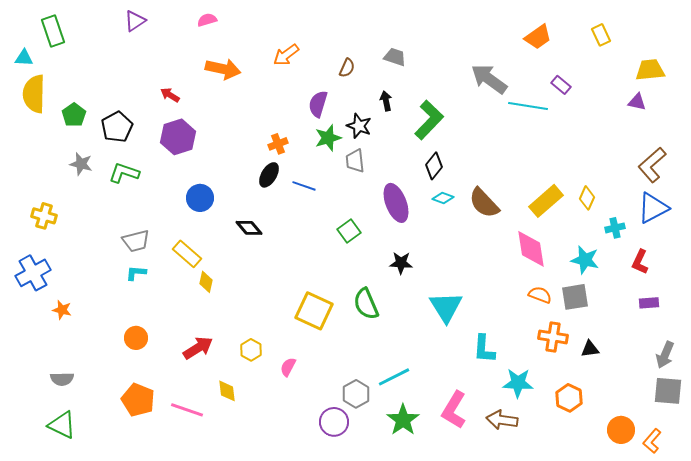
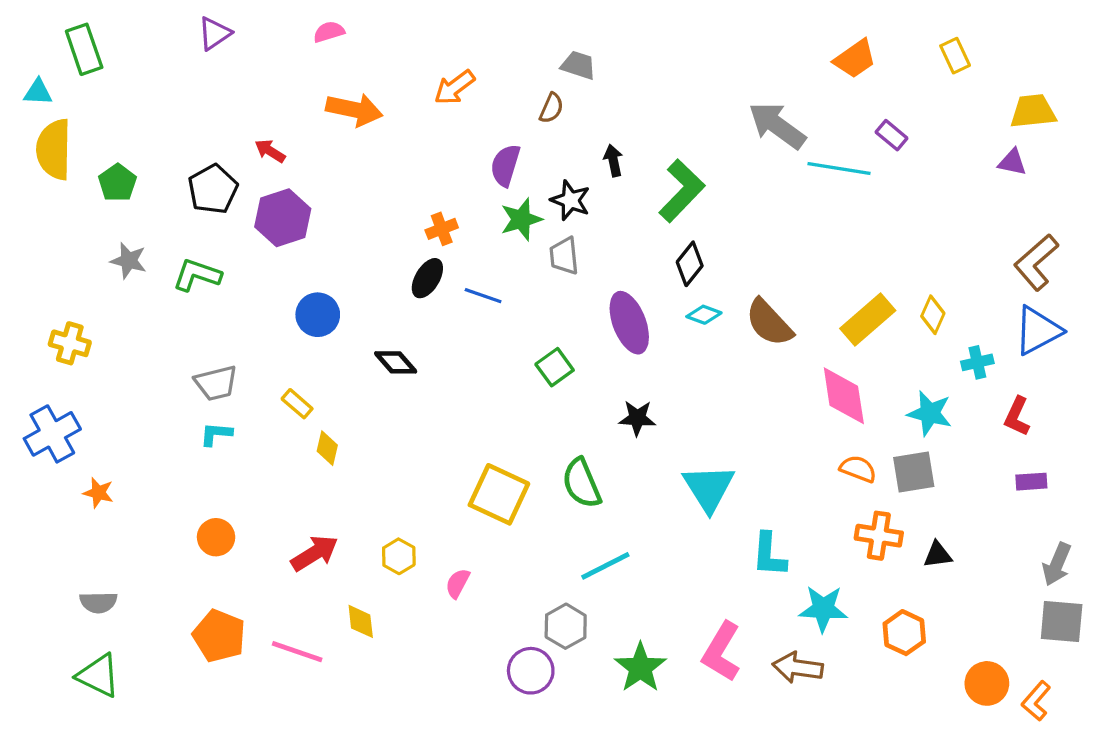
gray trapezoid: (395, 57) -> (578, 65), moved
black pentagon: (117, 127) -> (213, 189), moved
yellow rectangle: (187, 254) -> (297, 404), size x0.7
cyan line: (394, 377) -> (605, 566), moved

